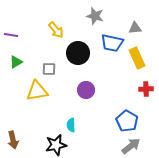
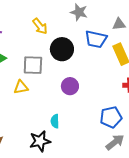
gray square: (49, 69) -> (33, 65), size x1.5
yellow triangle: (37, 91) -> (21, 87), size x0.7
blue pentagon: (127, 121) -> (111, 117), turned 30

